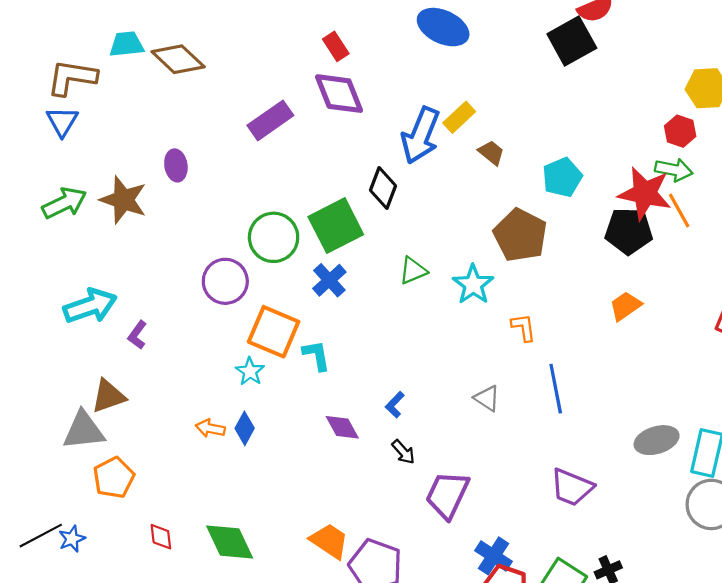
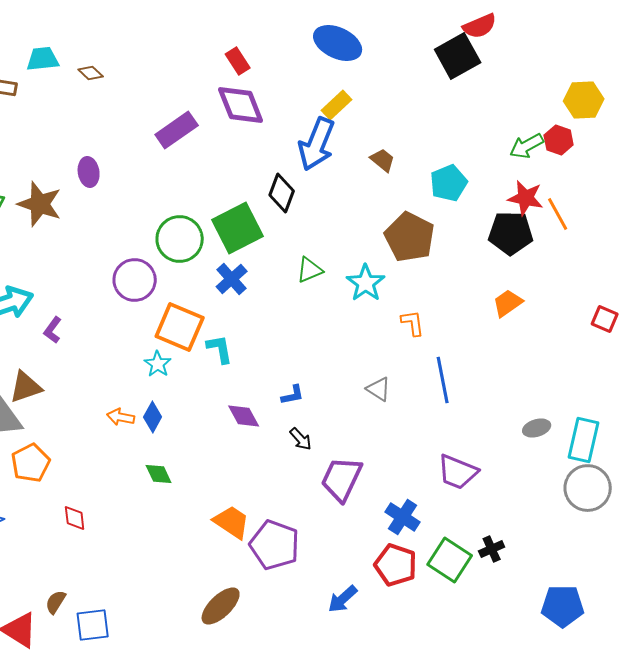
brown diamond: (178, 59) -> (91, 73), size x0.5
yellow rectangle: (459, 117) -> (337, 105), moved
green arrow: (674, 170) -> (527, 146), moved, turned 140
red star: (645, 193) -> (526, 198), size x0.7
blue L-shape: (395, 405) -> (293, 395), turned -145
gray ellipse: (657, 440) -> (537, 428), size x0.7
green diamond: (230, 542) -> (159, 474), moved, size x0.6
blue cross: (493, 556) -> (403, 517), moved

